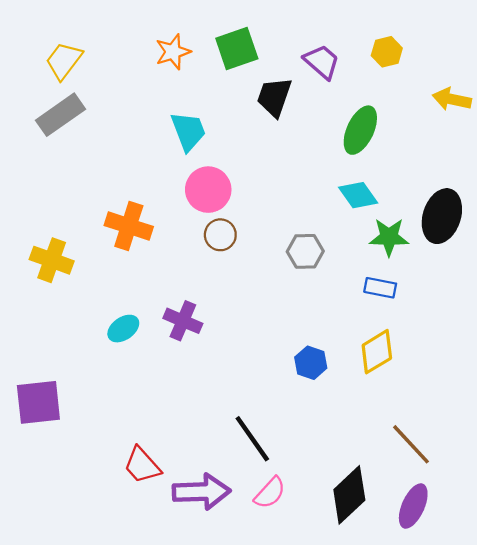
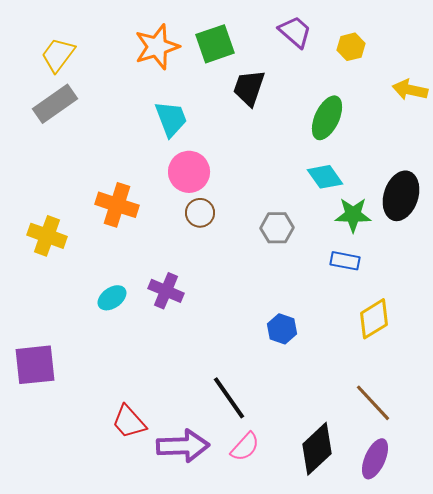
orange star: (173, 52) -> (157, 47), size x1.4
purple trapezoid: (322, 62) -> (295, 32), moved
yellow diamond: (377, 352) -> (374, 319), moved

